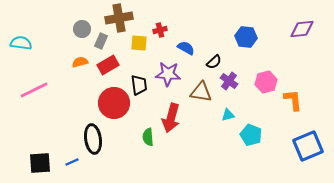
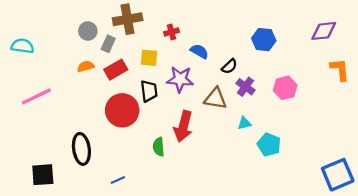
yellow square: (139, 43) -> (149, 58), moved
orange L-shape: (293, 100) -> (340, 70), moved
black ellipse: (93, 139) -> (81, 149), moved
blue square: (308, 146) -> (338, 175), moved
blue line: (72, 162) -> (118, 180), moved

